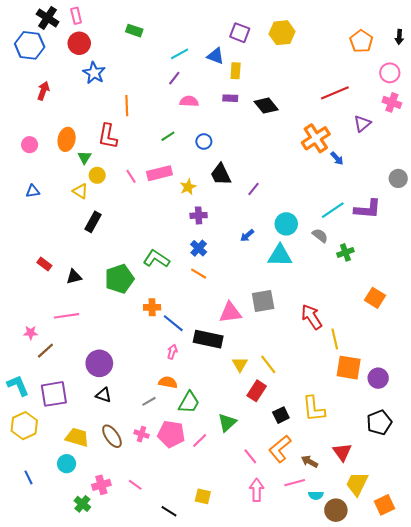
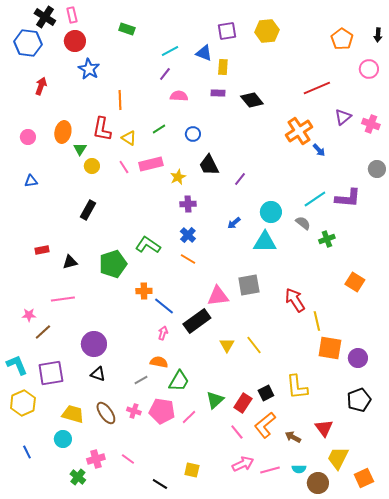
purple square: (240, 33) -> (227, 31), turned -30
pink cross: (392, 102) -> (371, 124), moved
yellow triangle: (80, 191) -> (129, 138), moved
red rectangle: (44, 264) -> (42, 250), turned -48
black rectangle: (208, 339) -> (197, 321), turned -48
red rectangle: (257, 391) -> (243, 403), moved
pink line: (295, 483) -> (270, 470), moved
pink arrow: (257, 490) -> (243, 464), turned 65

